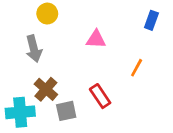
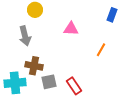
brown cross: (46, 89) -> (34, 66), turned -30
red rectangle: (100, 96) -> (74, 86), moved

